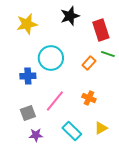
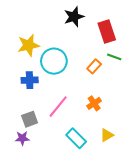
yellow star: (27, 24) -> (29, 45), moved
orange cross: (89, 98) -> (94, 103), turned 32
purple star: (36, 135) -> (22, 138), moved

